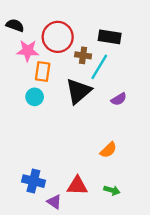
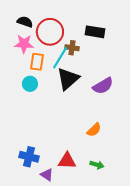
black semicircle: (15, 25) -> (25, 22), moved
cyan line: (99, 67) -> (60, 58), moved
purple semicircle: (119, 99) -> (103, 86), size x1.5

